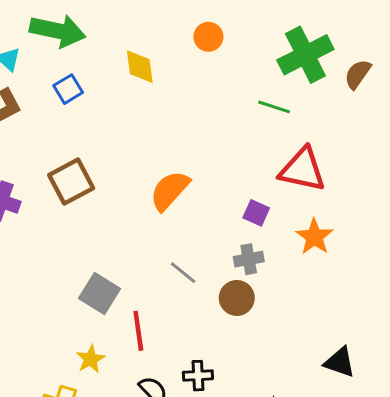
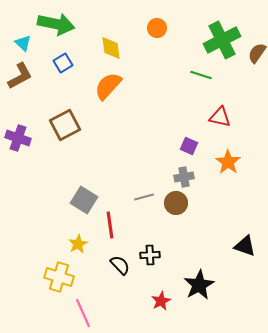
red triangle: (302, 170) -> (220, 117), size x0.7
orange semicircle: (170, 191) -> (108, 86), moved
gray line: (183, 273) -> (144, 197), moved, turned -54

